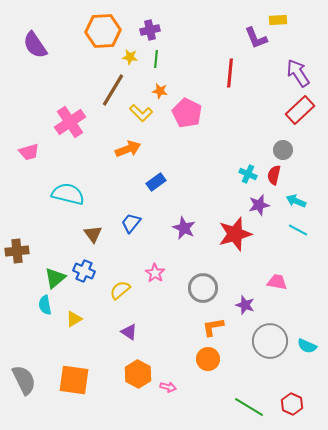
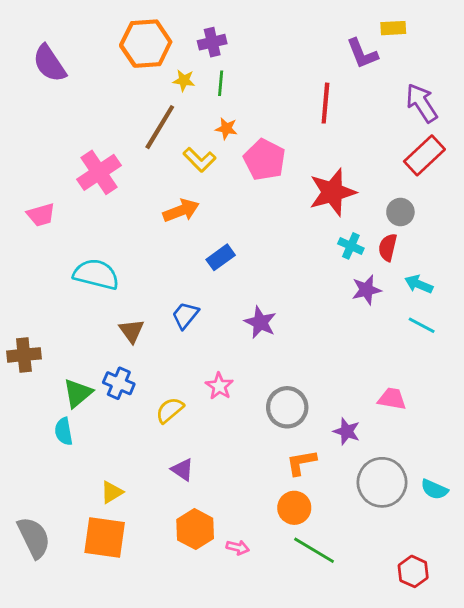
red star: (235, 234) -> (332, 192), moved
yellow triangle: (74, 319) -> (112, 492), moved
green line: (249, 407) -> (314, 550), moved

